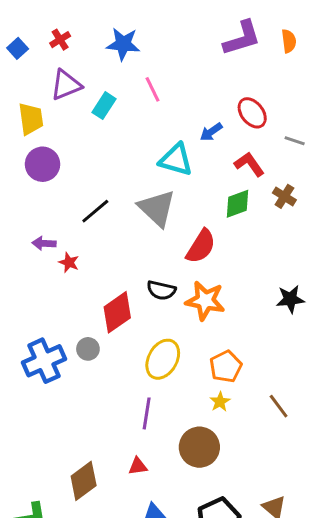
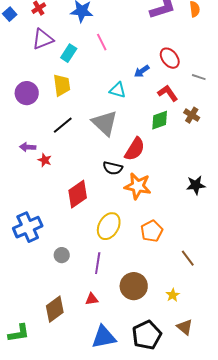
yellow trapezoid: (31, 119) -> (62, 85), moved
cyan triangle: (176, 160) -> (118, 90), size x0.7
black semicircle: (161, 290) -> (113, 168), moved
gray circle: (88, 349) -> (62, 255), moved
yellow star: (220, 402) -> (173, 295), moved

